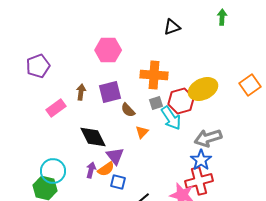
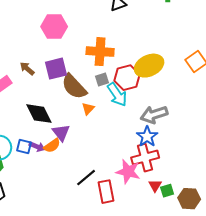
brown arrow: (81, 92) -> (27, 69), turned -56
brown semicircle: (128, 110) -> (74, 87), size x1.8
purple arrow: (91, 170) -> (37, 147), turned 98
blue square: (118, 182) -> (24, 147), moved

